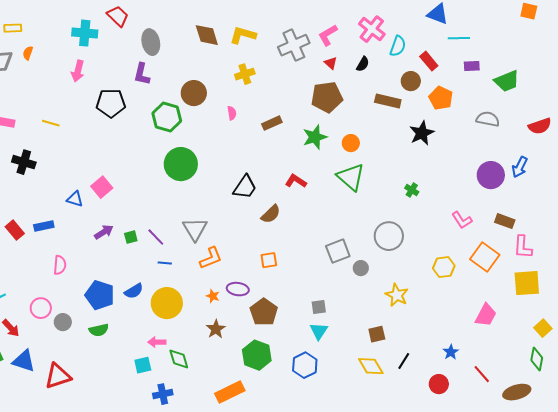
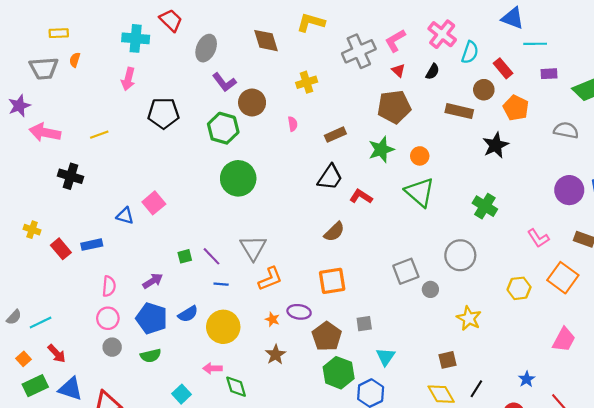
yellow L-shape: (243, 35) -> (311, 22), moved
gray ellipse: (151, 42) -> (206, 48), turned 35
purple L-shape: (142, 74) -> (224, 82), moved, turned -50
yellow line: (51, 123) -> (99, 135), turned -36
black trapezoid: (245, 187) -> (330, 177), moved
green cross: (412, 190) -> (485, 206), size x1.6
purple arrow: (104, 232) -> (153, 281), moved
orange square: (269, 260) -> (332, 281), size x1.5
gray square: (319, 307) -> (364, 324), moved
pink circle: (41, 308) -> (108, 318), moved
green hexagon: (257, 355) -> (339, 373), moved
cyan square: (143, 365) -> (182, 394), moved, turned -30

